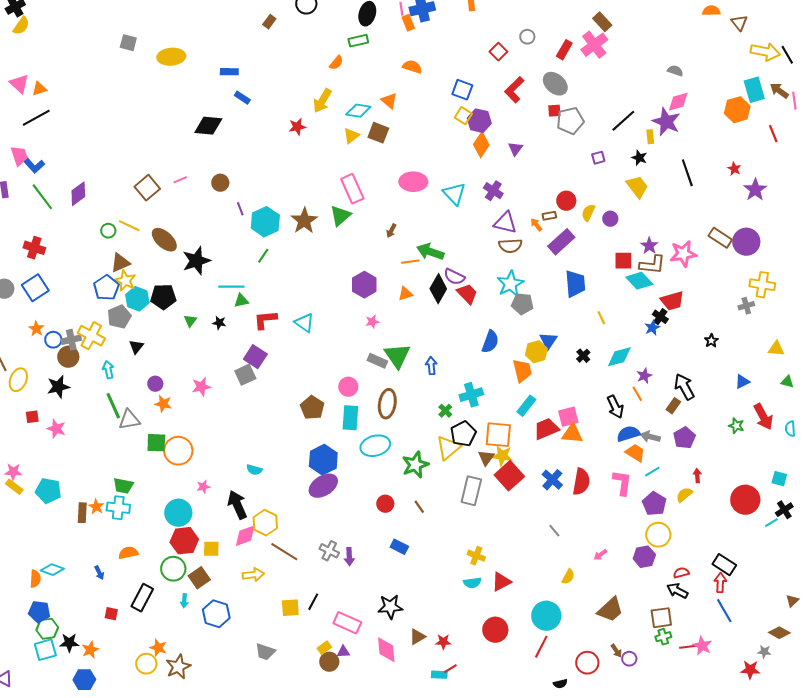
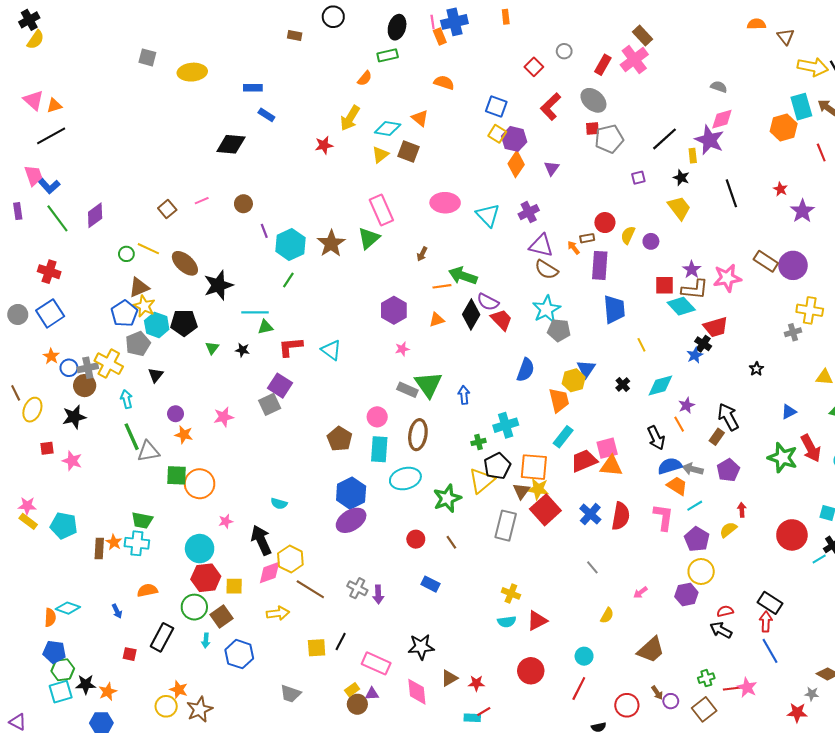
brown rectangle: (269, 22) -> (295, 36), turned 64
brown square: (147, 188) -> (167, 209), size x0.7
purple cross: (493, 191) -> (529, 212), turned 30
purple rectangle: (561, 242) -> (600, 265), turned -44
brown semicircle: (510, 246) -> (546, 270), turned 35
green cross: (445, 411) -> (479, 442), turned 32
green star: (736, 426) -> (783, 458), size x1.8
cyan circle: (546, 616) -> (584, 656), size x0.6
brown square: (661, 618) -> (704, 709), moved, turned -30

